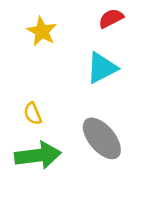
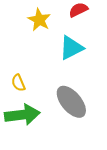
yellow star: (42, 31) -> (39, 20), moved

